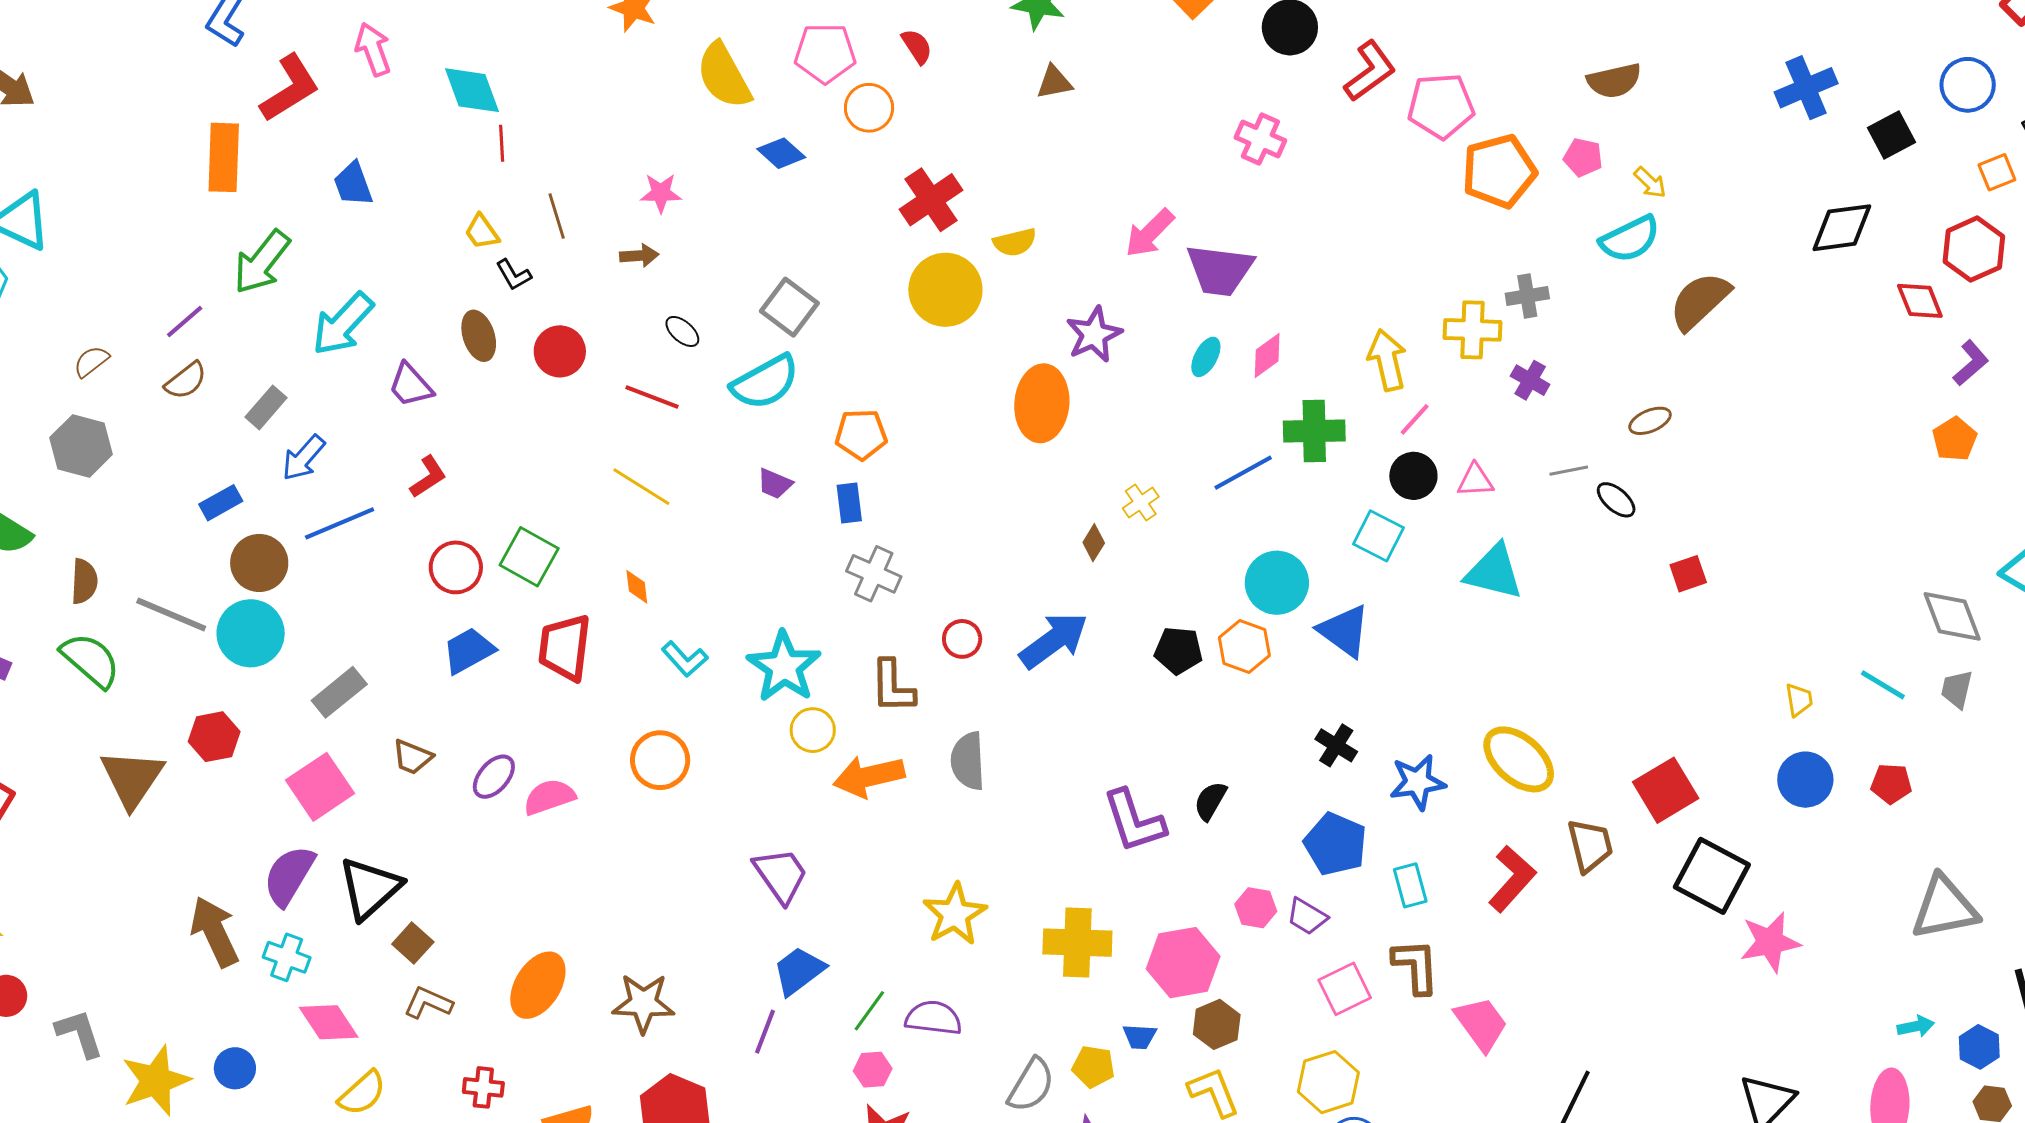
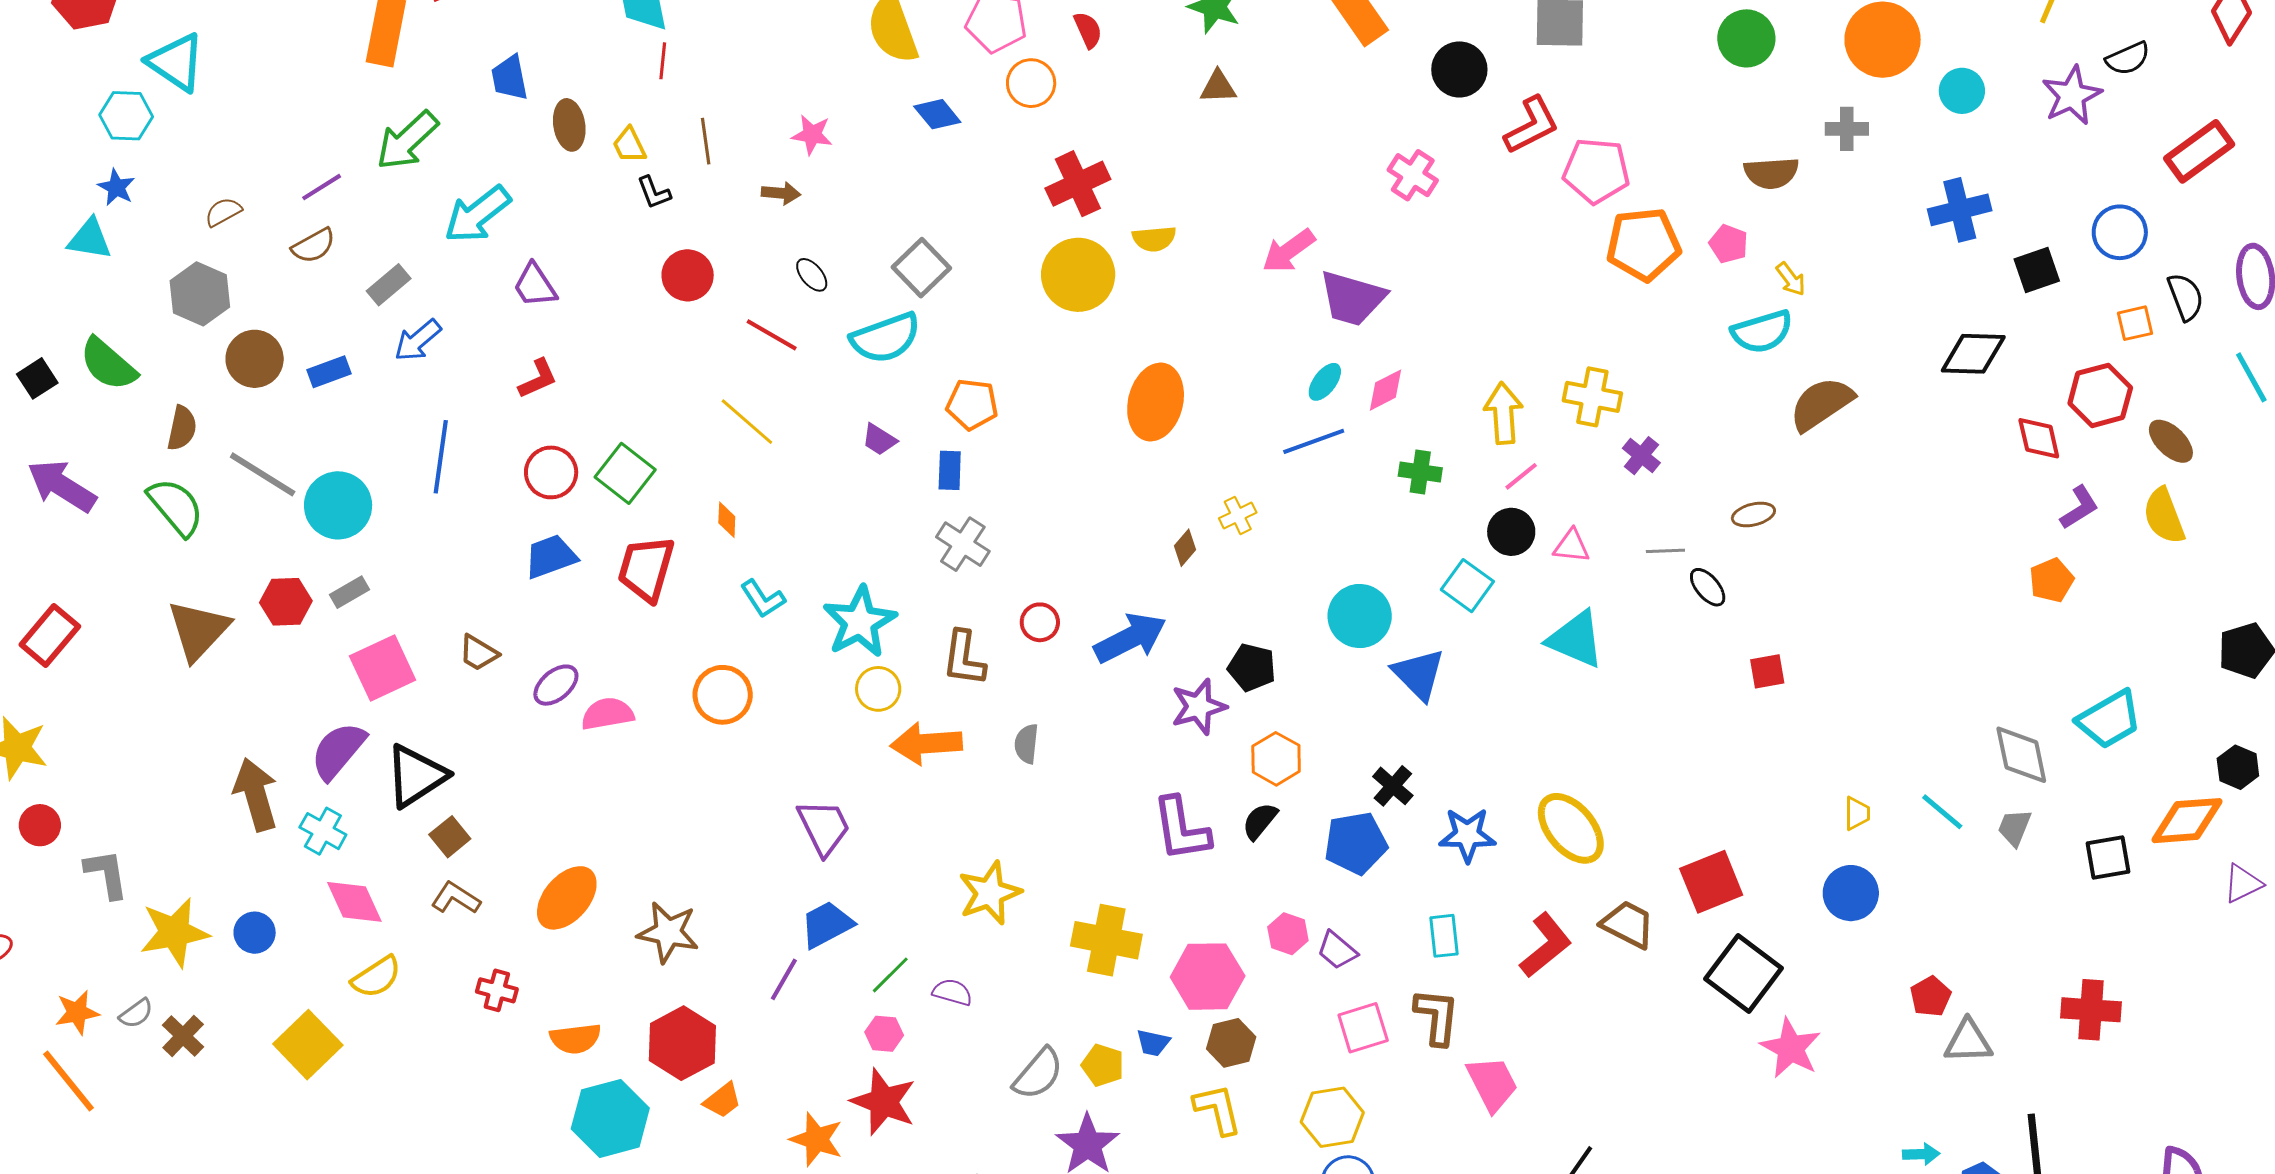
gray cross: (1527, 296) -> (1847, 129), moved
purple star: (1094, 334) -> (1199, 707), moved
brown ellipse: (479, 336) -> (569, 125), moved
green cross: (1314, 431) -> (1420, 472), size x0.7
blue line: (1243, 473) -> (1314, 441), moved
blue line: (340, 523) -> (441, 457), moved, turned -68
brown circle: (259, 563) -> (255, 359), moved
orange hexagon: (1244, 646) -> (1276, 759), moved
gray rectangle: (339, 692) -> (349, 592), moved, size x0.7
gray semicircle: (968, 761) -> (1026, 744), size x0.7
red pentagon: (1891, 784) -> (1931, 996), moved, turned 30
blue pentagon: (1336, 844) -> (1356, 843), moved, turned 30
brown trapezoid: (1590, 845) -> (1628, 924), turned -58
gray triangle: (1945, 908) -> (1968, 1041), size x0.7
pink star: (1770, 942) -> (1791, 1048), turned 30
purple semicircle: (934, 1018) -> (952, 992), size x0.7

